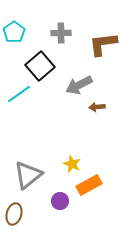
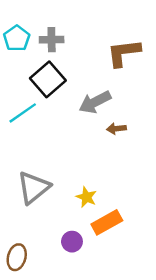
gray cross: (61, 33) -> (52, 40), moved
gray triangle: (28, 175) -> (34, 187), moved

